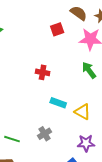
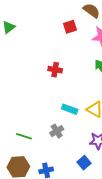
cyan rectangle: (58, 103) -> (70, 109), moved

